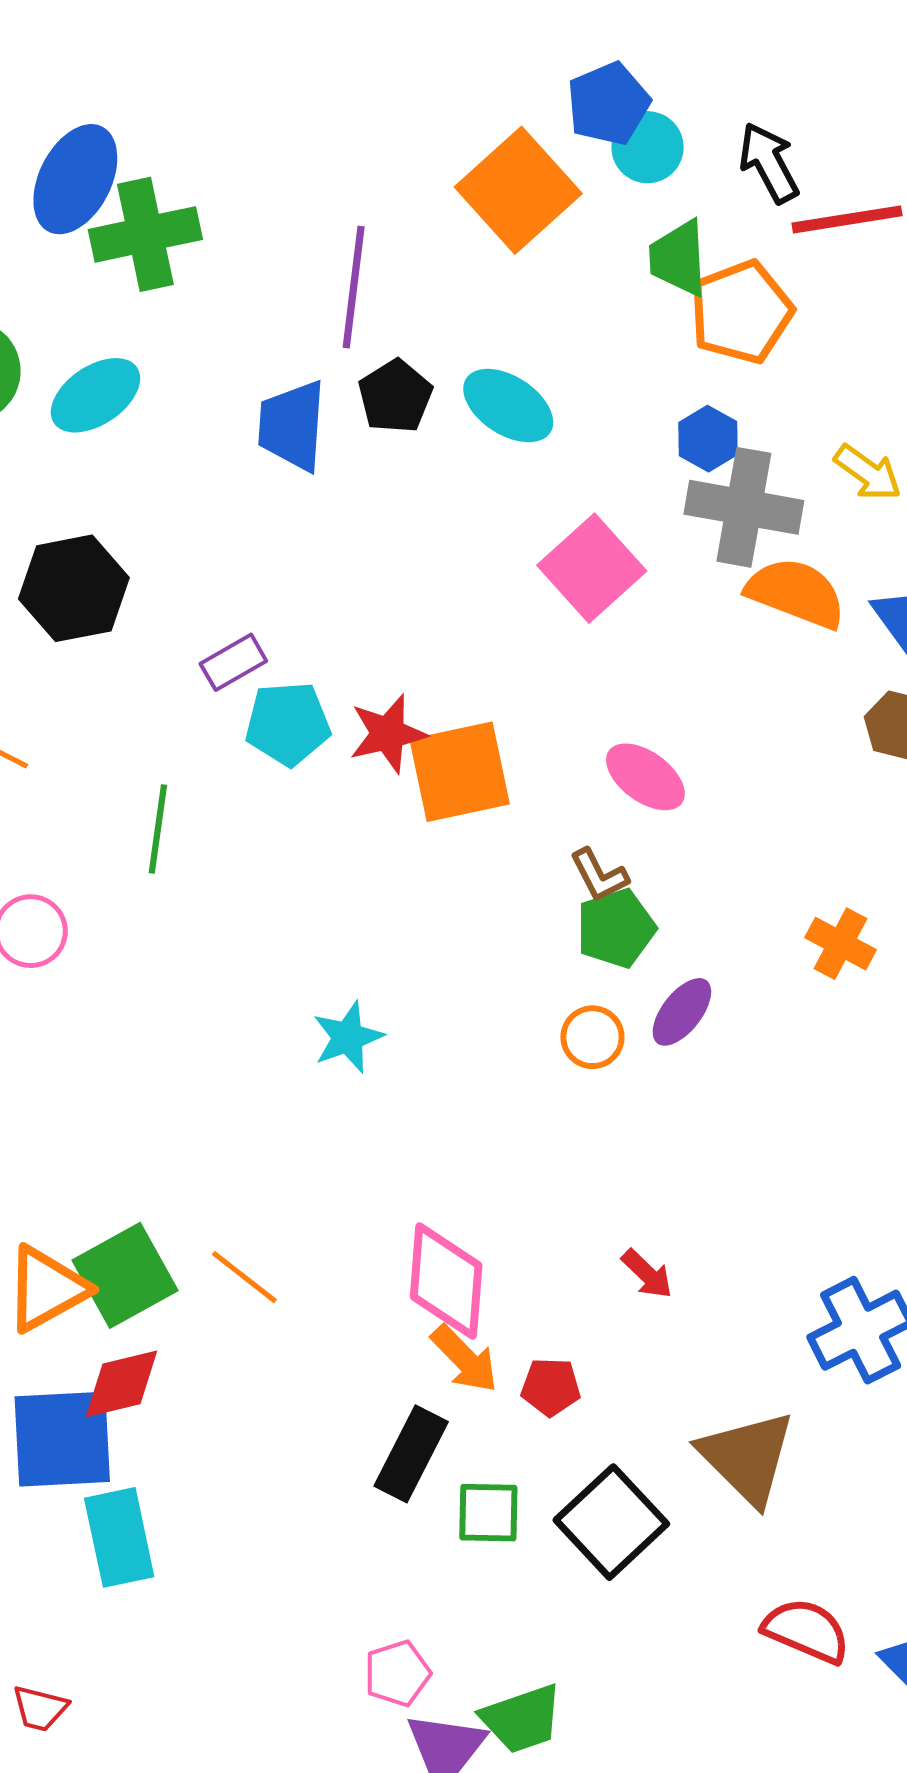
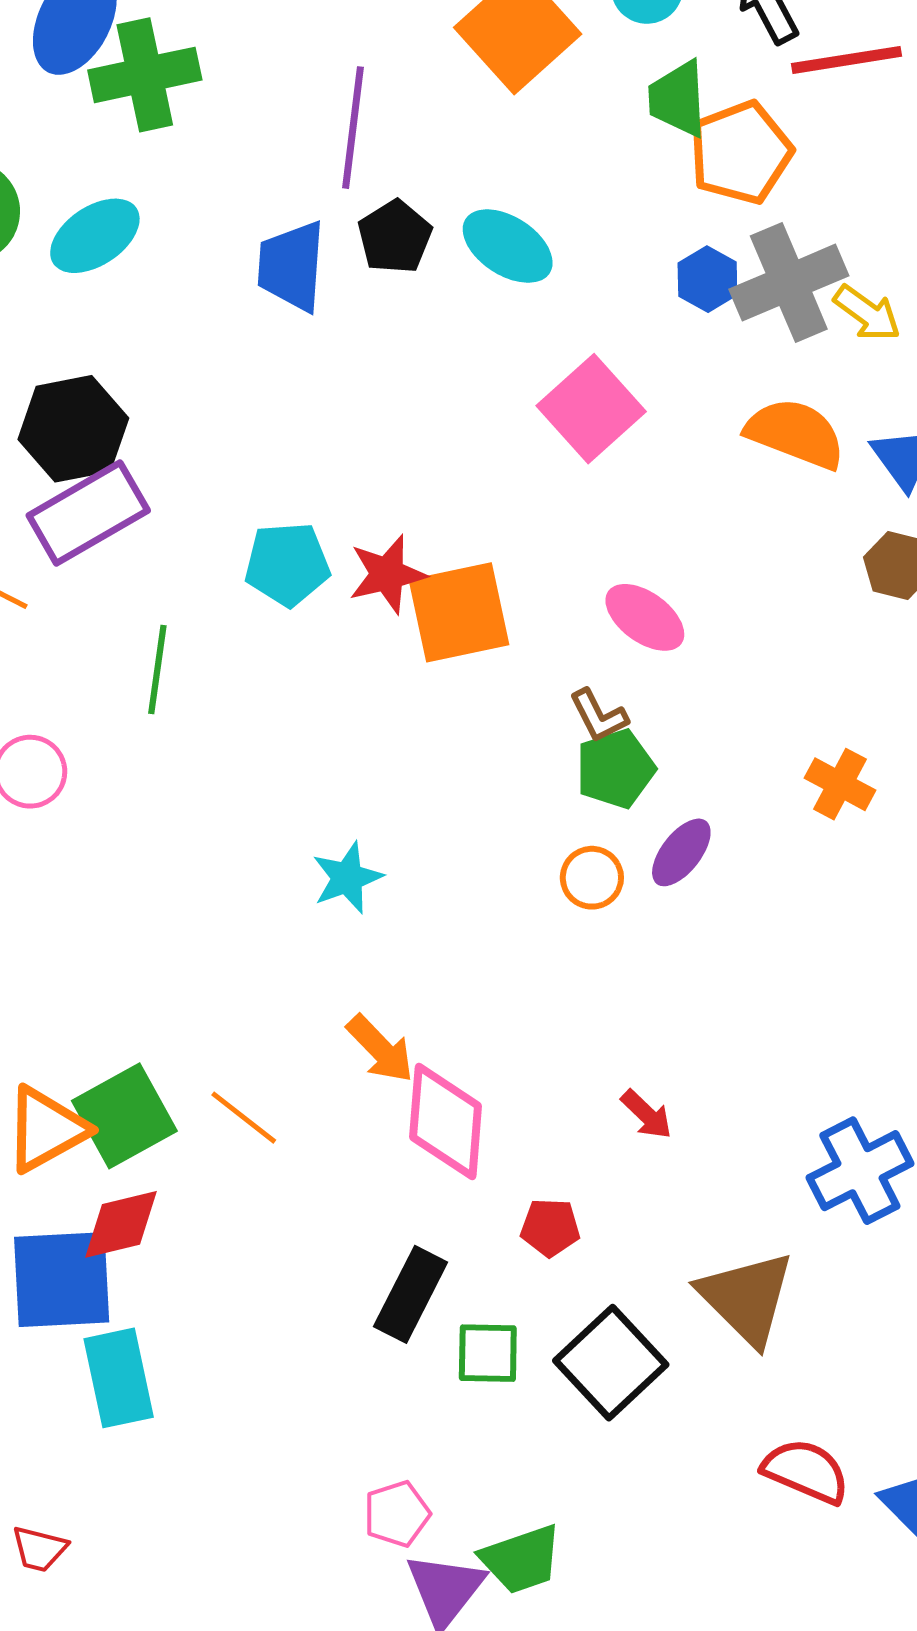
gray cross: (744, 507) -> (789, 283), moved, turned -33
purple rectangle: (233, 662) -> (88, 513), moved, size x1.8
orange arrow: (465, 1359) -> (380, 1049), moved

